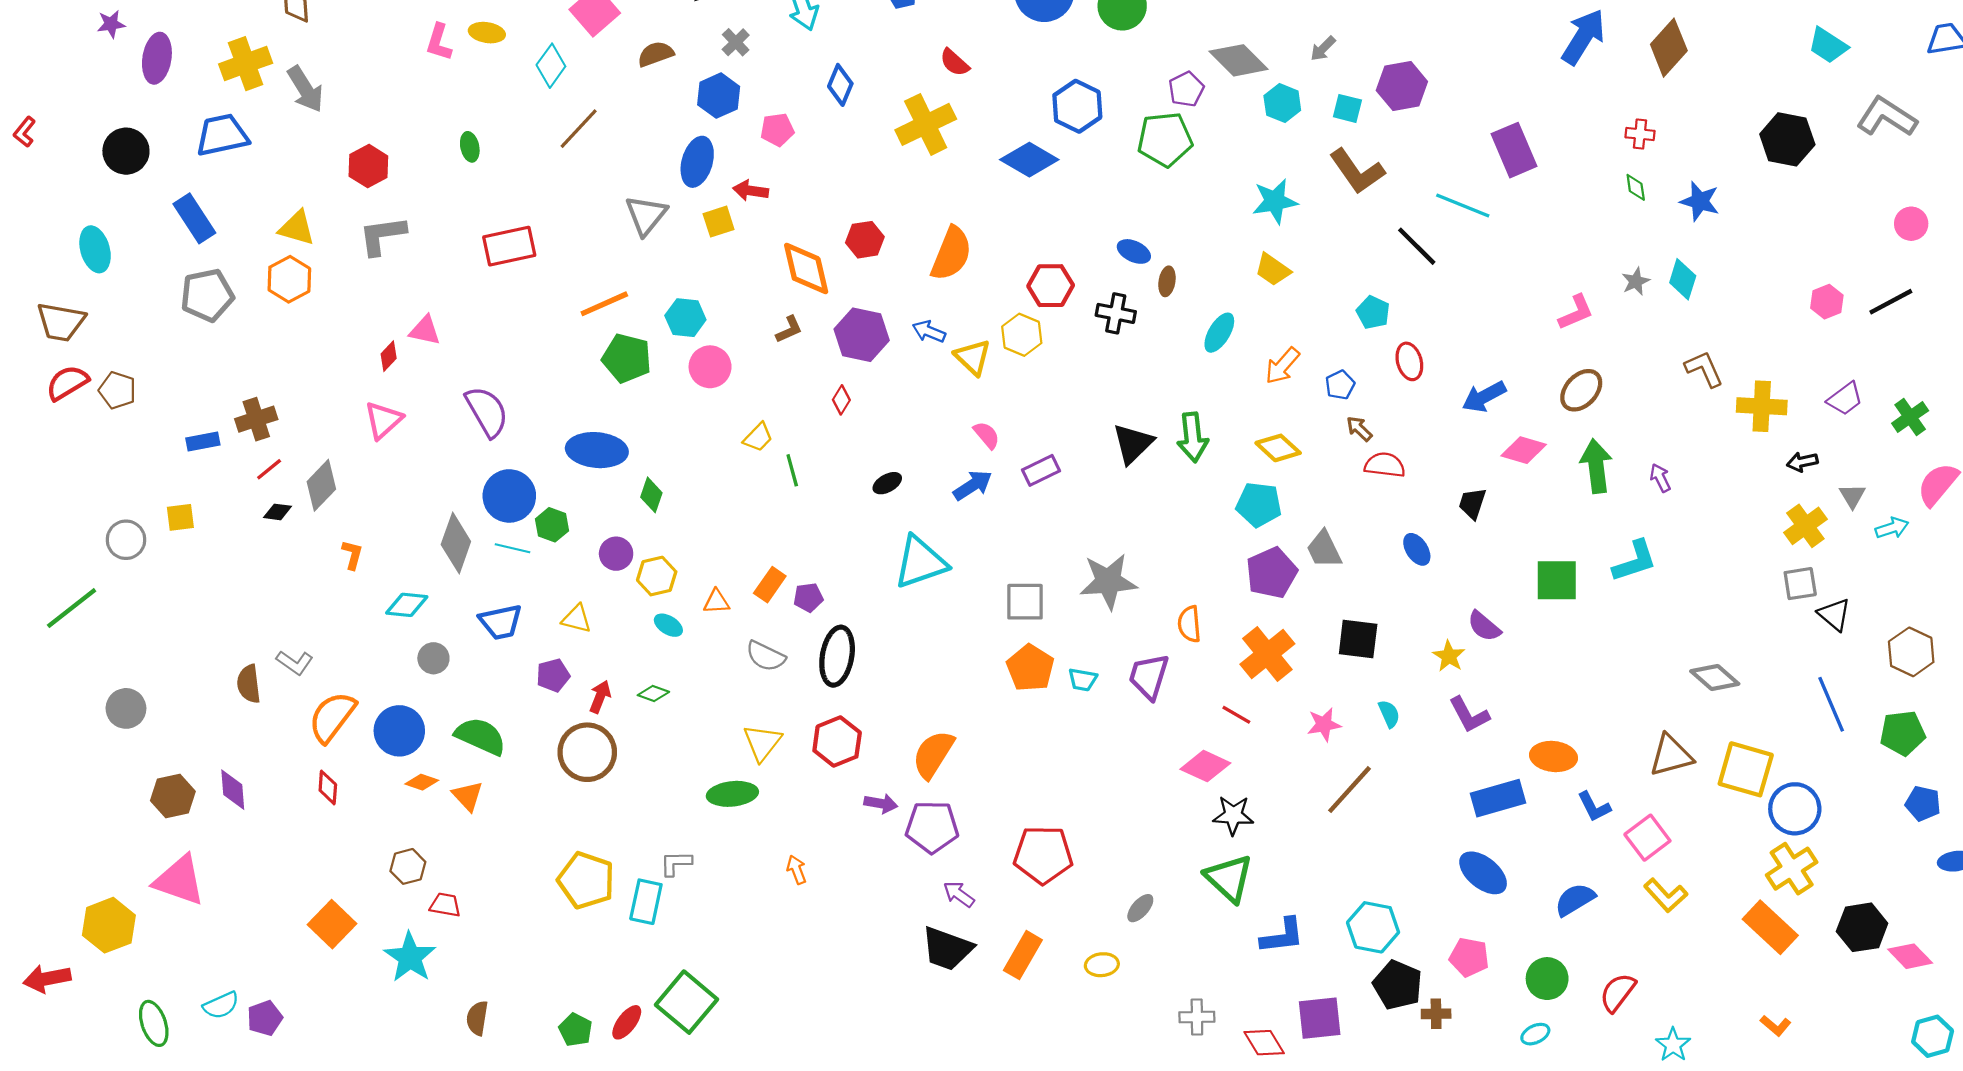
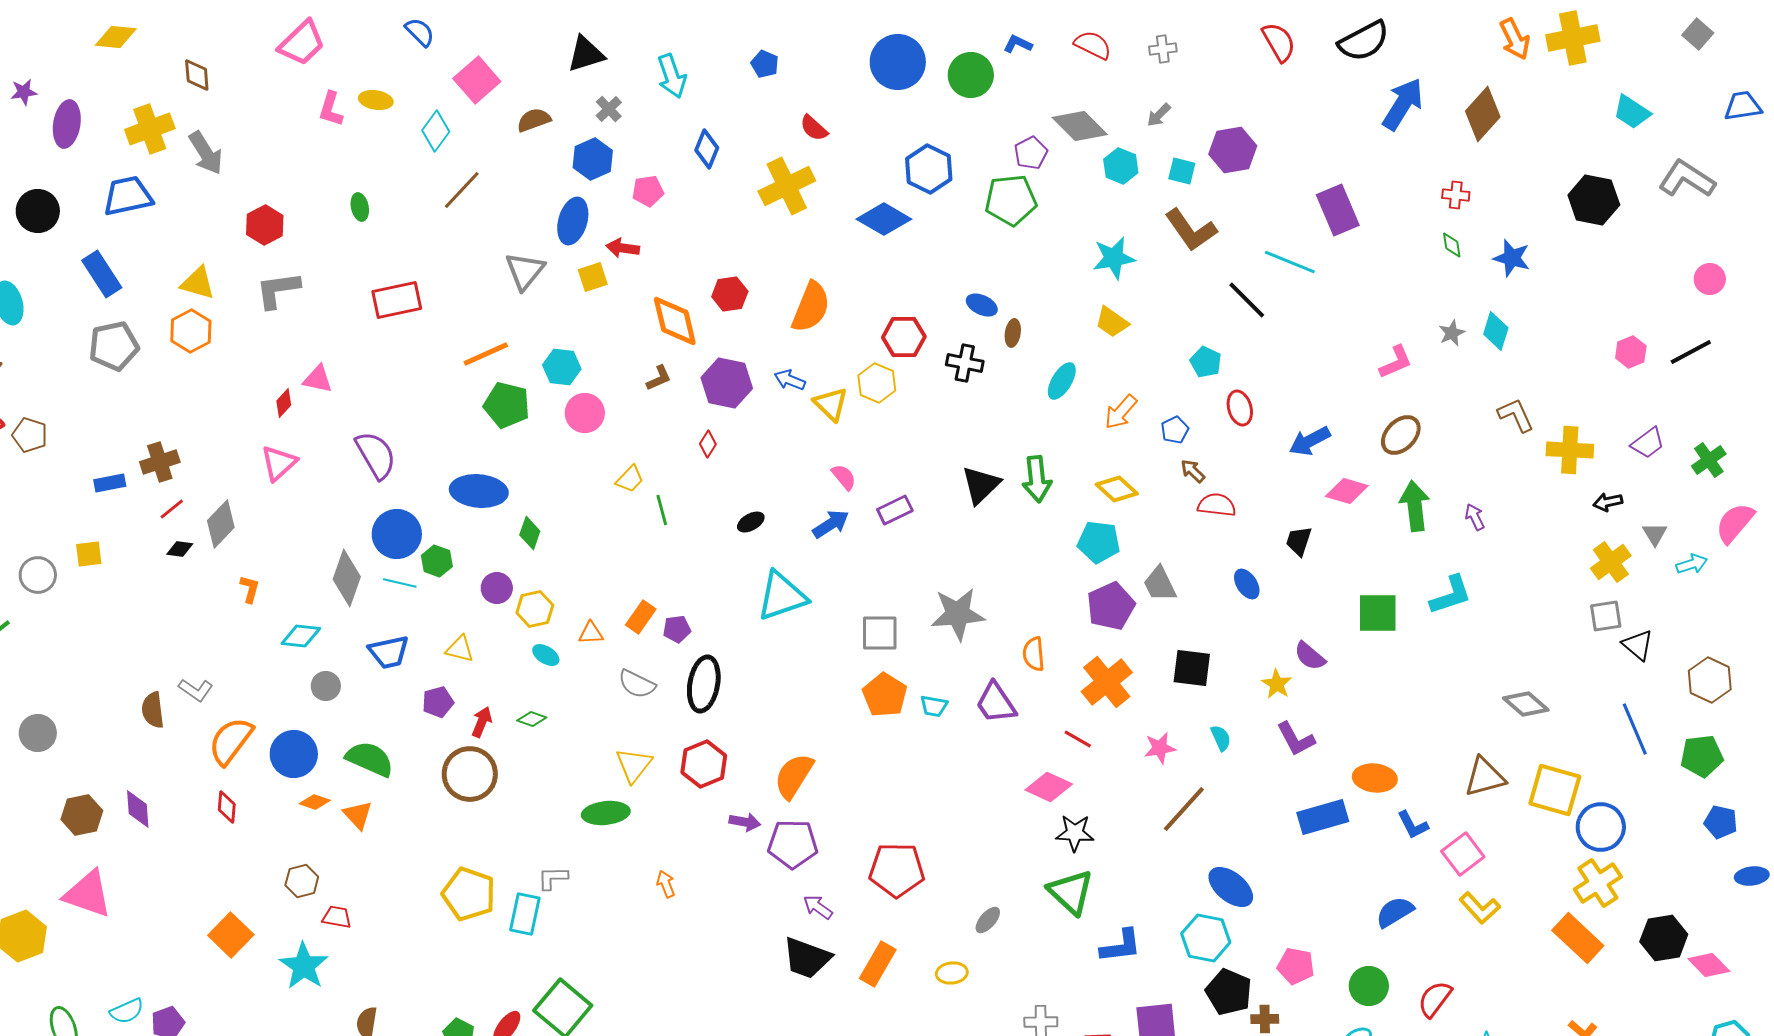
purple trapezoid: (1149, 676) -> (996, 703), turned -51
blue ellipse: (1483, 873) -> (1231, 887), moved

